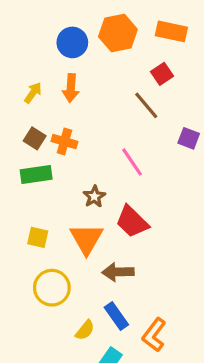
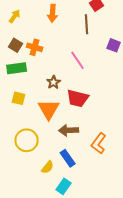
orange arrow: (71, 88) -> (53, 13), moved
brown line: (146, 105) -> (87, 24), turned 36
red trapezoid: (132, 222) -> (78, 98), turned -30
yellow square: (38, 237) -> (19, 98), moved
orange L-shape: (154, 335) -> (99, 143), moved

